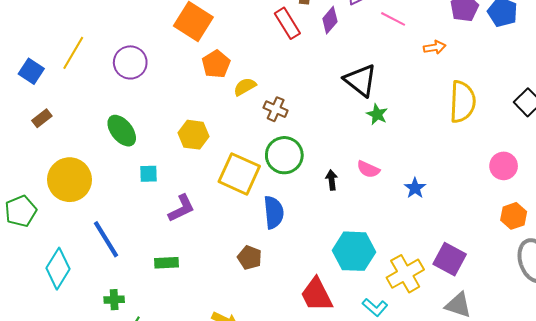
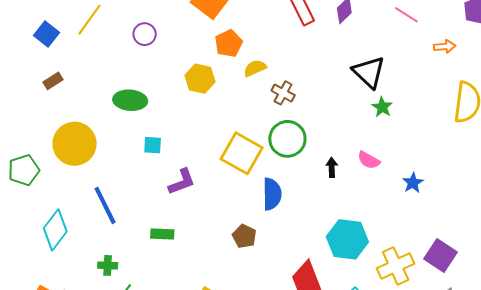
purple circle: (130, 62) -> (145, 34), size x0.7
green ellipse: (122, 131) -> (130, 100), turned -52
yellow hexagon: (194, 135) -> (200, 79), moved

